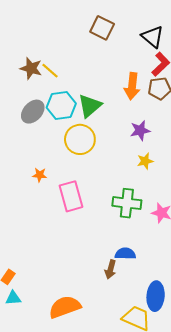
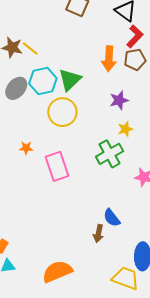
green cross: (127, 203) -> (110, 154), moved, turned -32
blue semicircle: (125, 254) -> (112, 218), turned -126

